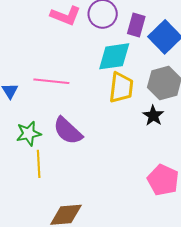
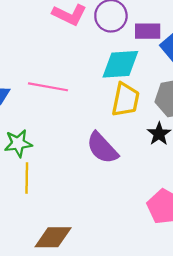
purple rectangle: (136, 25) -> (148, 31), turned 70
purple semicircle: (68, 131) -> (102, 148), moved

